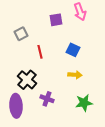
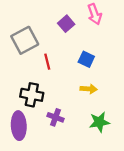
purple square: (56, 20) -> (66, 24), turned -32
gray square: (21, 34) -> (25, 40), size x1.6
black cross: (27, 80) -> (32, 95), turned -30

